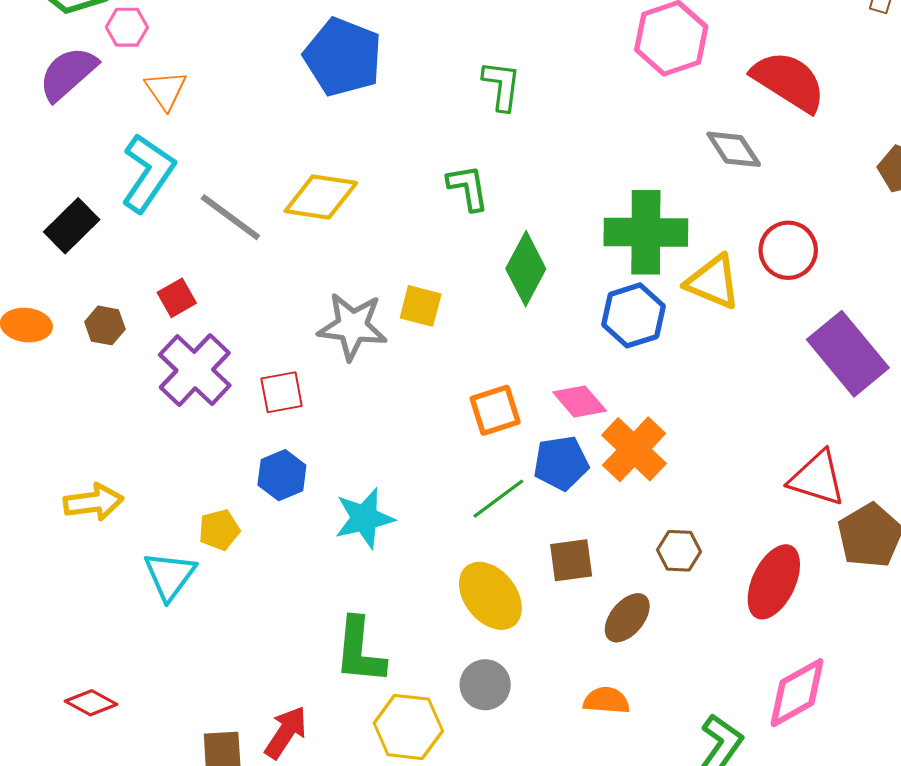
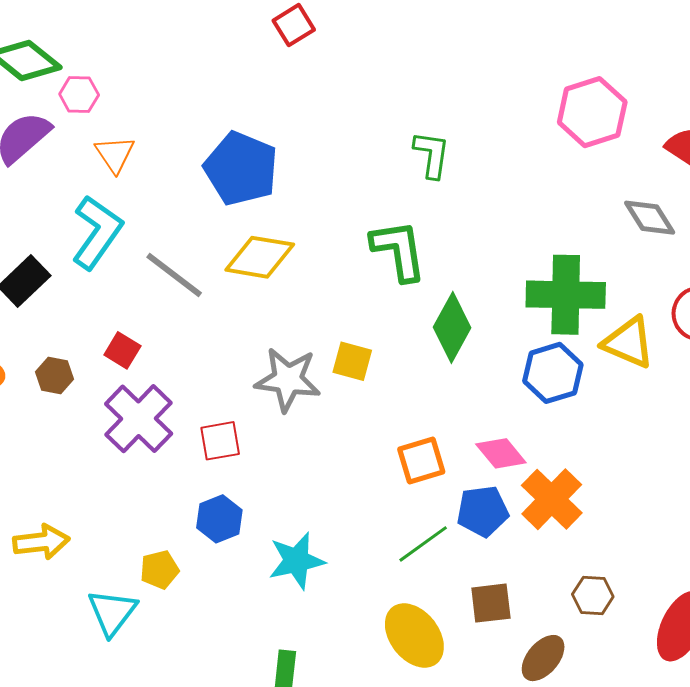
blue pentagon: (343, 57) -> (241, 169), moved
green L-shape: (468, 188) -> (399, 250), size x1.4
red square: (177, 298) -> (122, 350), turned -30

